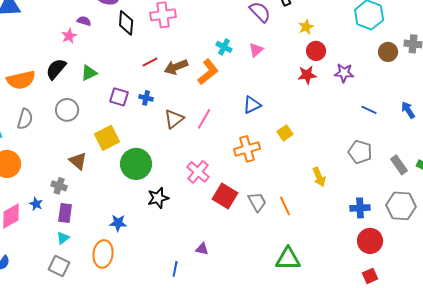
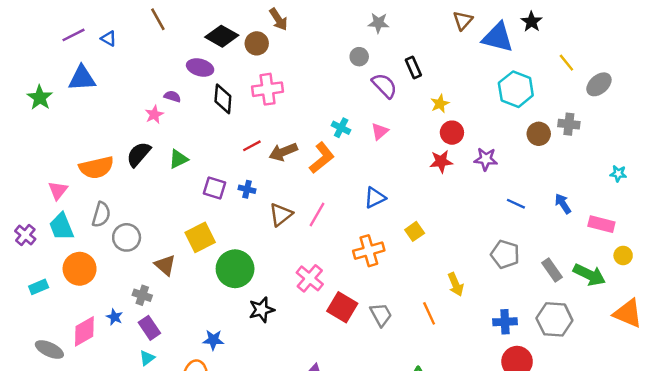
gray circle: (67, 110) -> (127, 237), moved
orange line: (285, 206) -> (429, 313), moved
purple rectangle: (65, 213) -> (149, 328), turned -42

